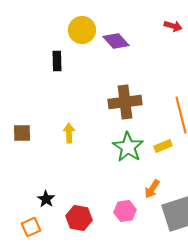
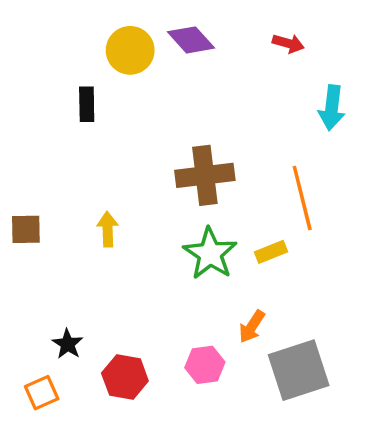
purple diamond: (116, 41) -> (191, 40), moved

